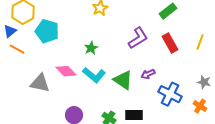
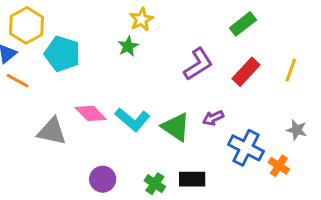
red rectangle: (170, 43) -> (246, 72), turned 72
green star: (91, 48) -> (128, 46), moved
orange cross: (200, 106) -> (279, 166), moved

